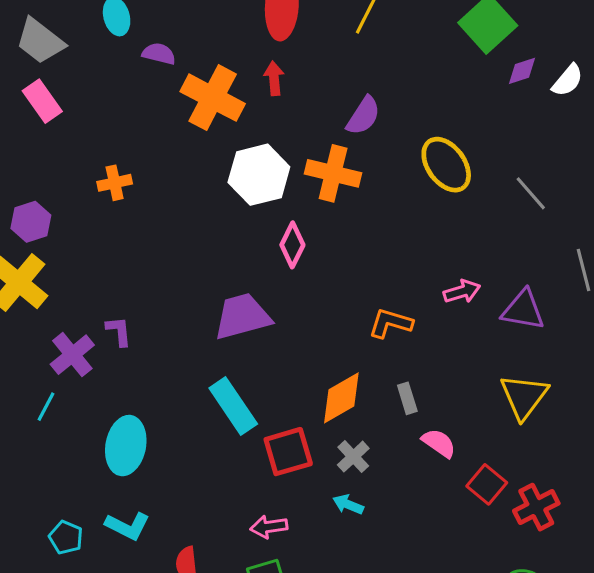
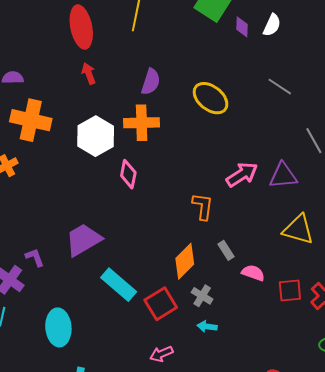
purple diamond: (522, 71) -> (242, 27), turned -55
orange cross: (213, 98) -> (31, 120), moved
gray line: (531, 193) -> (280, 87), moved
pink arrow: (462, 291) -> (242, 175), size x1.4
purple trapezoid: (242, 316) -> (83, 240), moved
orange L-shape: (390, 323) -> (203, 206), turned 96
yellow triangle: (524, 396) -> (298, 229), turned -36
red square: (487, 484) -> (290, 291), turned -30

